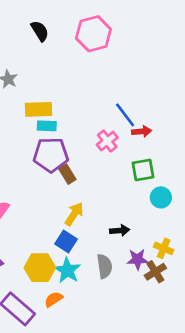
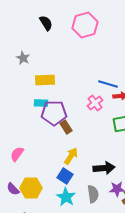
blue line: (125, 115) -> (108, 84), turned -36
cyan rectangle: (47, 126) -> (41, 103), moved
black arrow: (120, 230) -> (104, 168), size x1.5
yellow hexagon: (40, 268) -> (31, 188), moved

